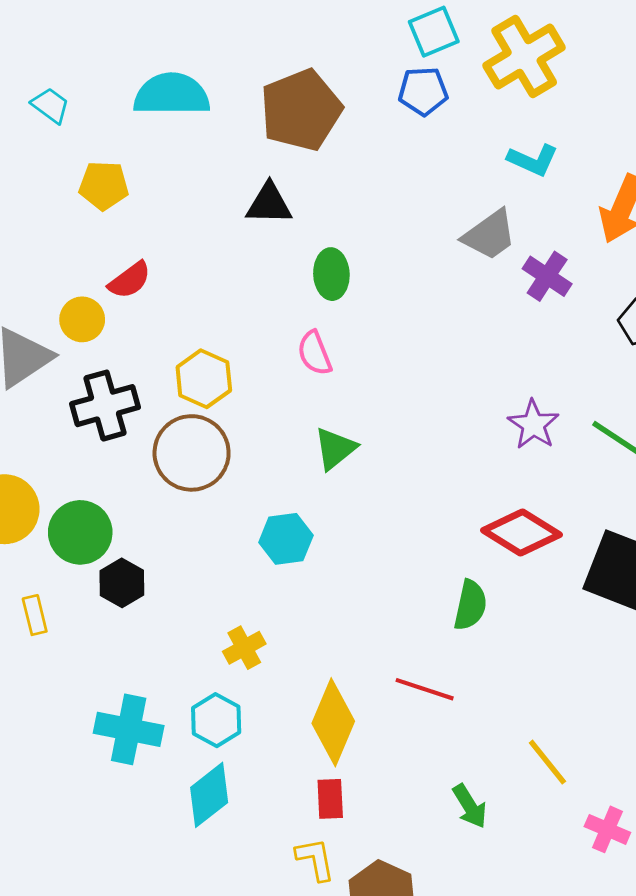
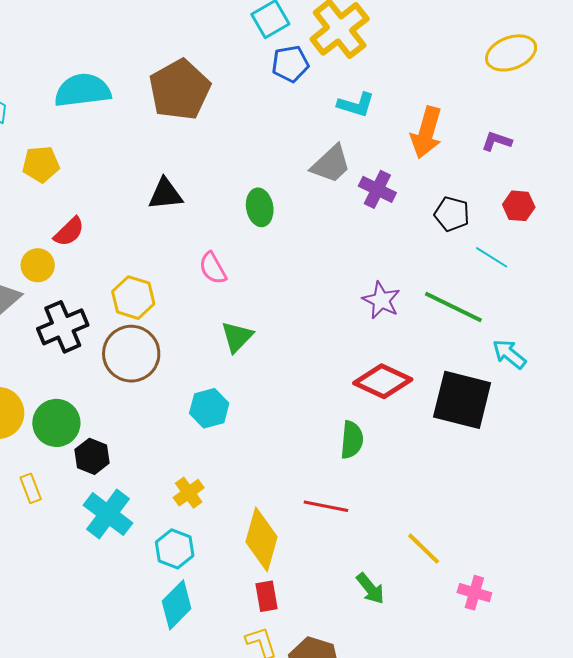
blue pentagon: (423, 91) -> (290, 64), moved
black triangle: (269, 204) -> (165, 194), moved
green ellipse: (331, 274) -> (260, 207), moved
cyan cross: (129, 729) -> (108, 514), moved, turned 33

